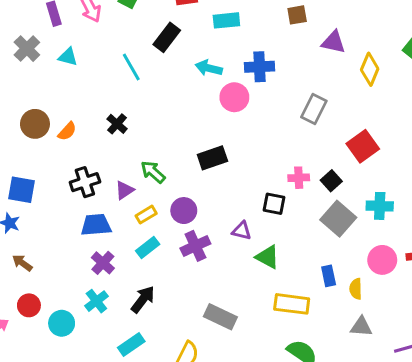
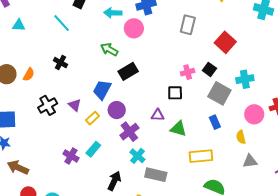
green arrow: (153, 172) -> (109, 49), moved
purple triangle: (124, 190) -> (75, 105), turned -32
blue trapezoid: (96, 225) -> (102, 90), moved, turned -45
cyan rectangle: (148, 248) -> (93, 149), moved
brown arrow: (22, 263) -> (18, 167), size x1.5
blue rectangle: (329, 276) -> (215, 122), moved
black arrow: (143, 299) -> (114, 181), moved
cyan cross: (96, 301) -> (137, 156), moved

